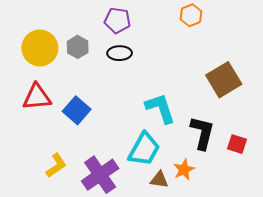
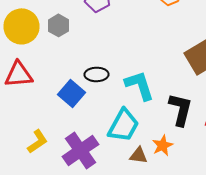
black ellipse: (120, 53) -> (96, 74), moved
blue square: (77, 110) -> (72, 93), moved

